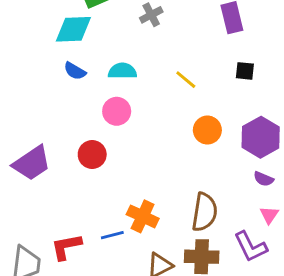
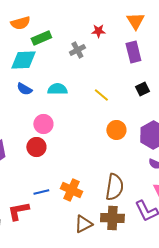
black square: (245, 71) -> (142, 89), turned -32
pink circle: (117, 111) -> (43, 124), moved
blue line: (112, 235) -> (41, 192), moved

